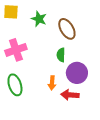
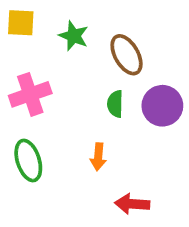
purple circle: (77, 73) -> (162, 106), moved
red arrow: (70, 95) -> (132, 204), moved

